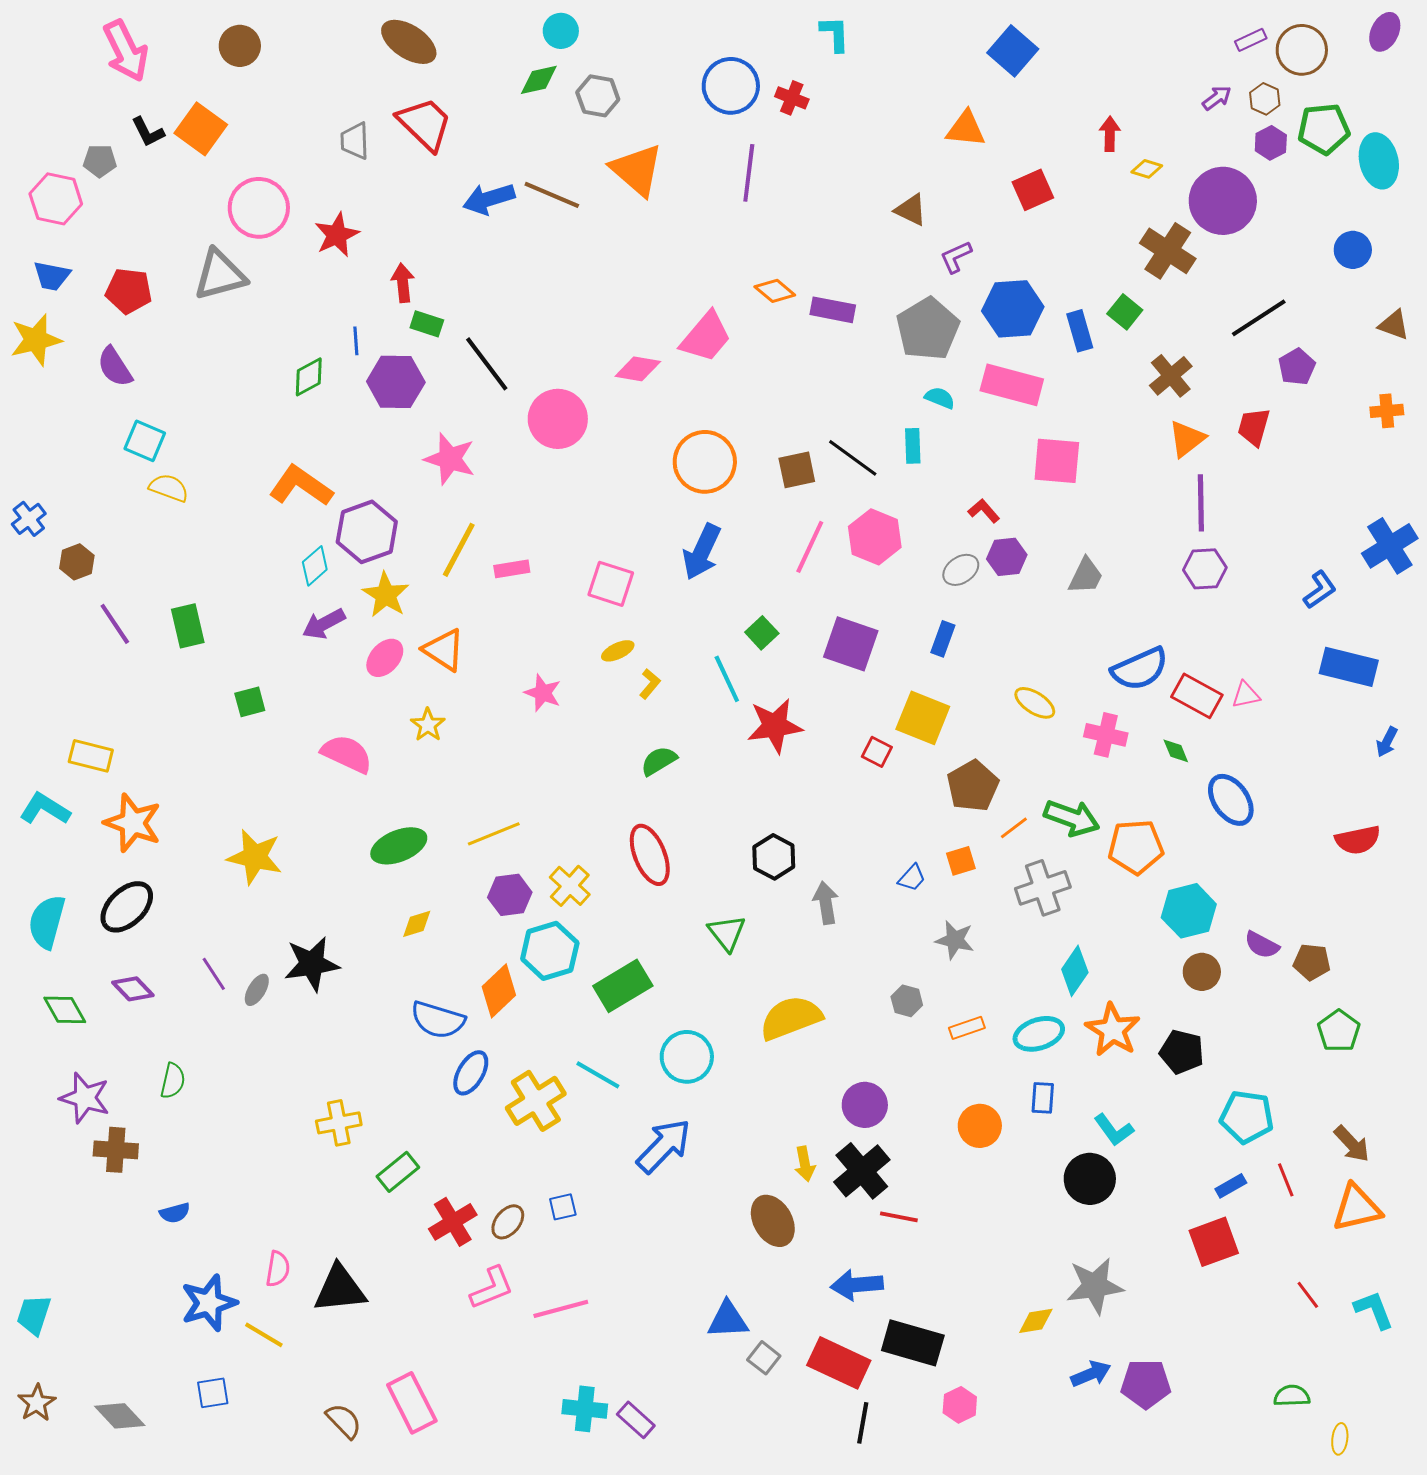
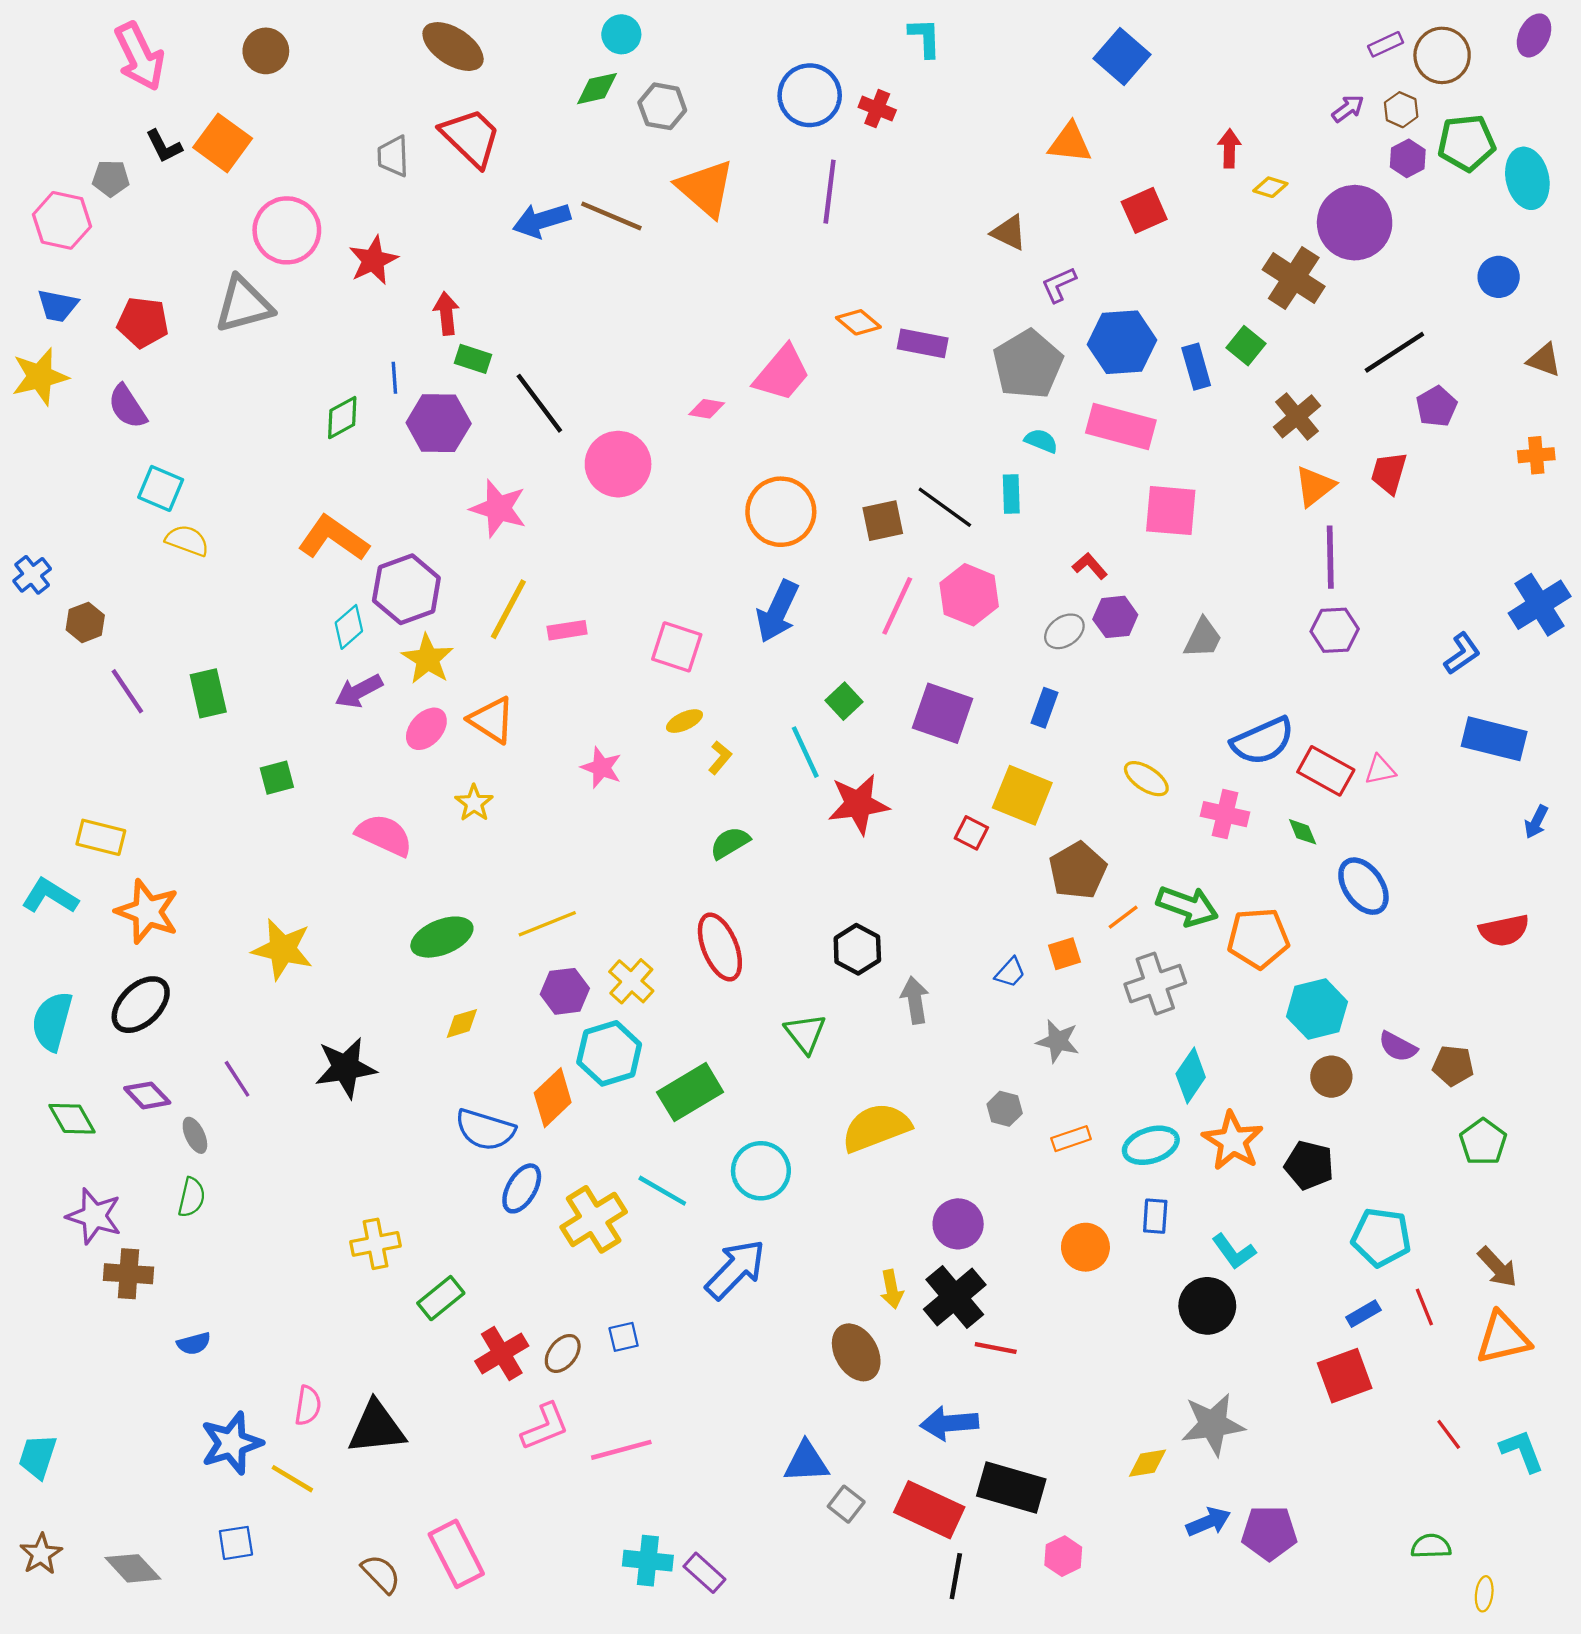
pink diamond: (638, 369) -> (707, 409), size x0.7
gray ellipse: (257, 990) -> (195, 1135), moved, turned -56

